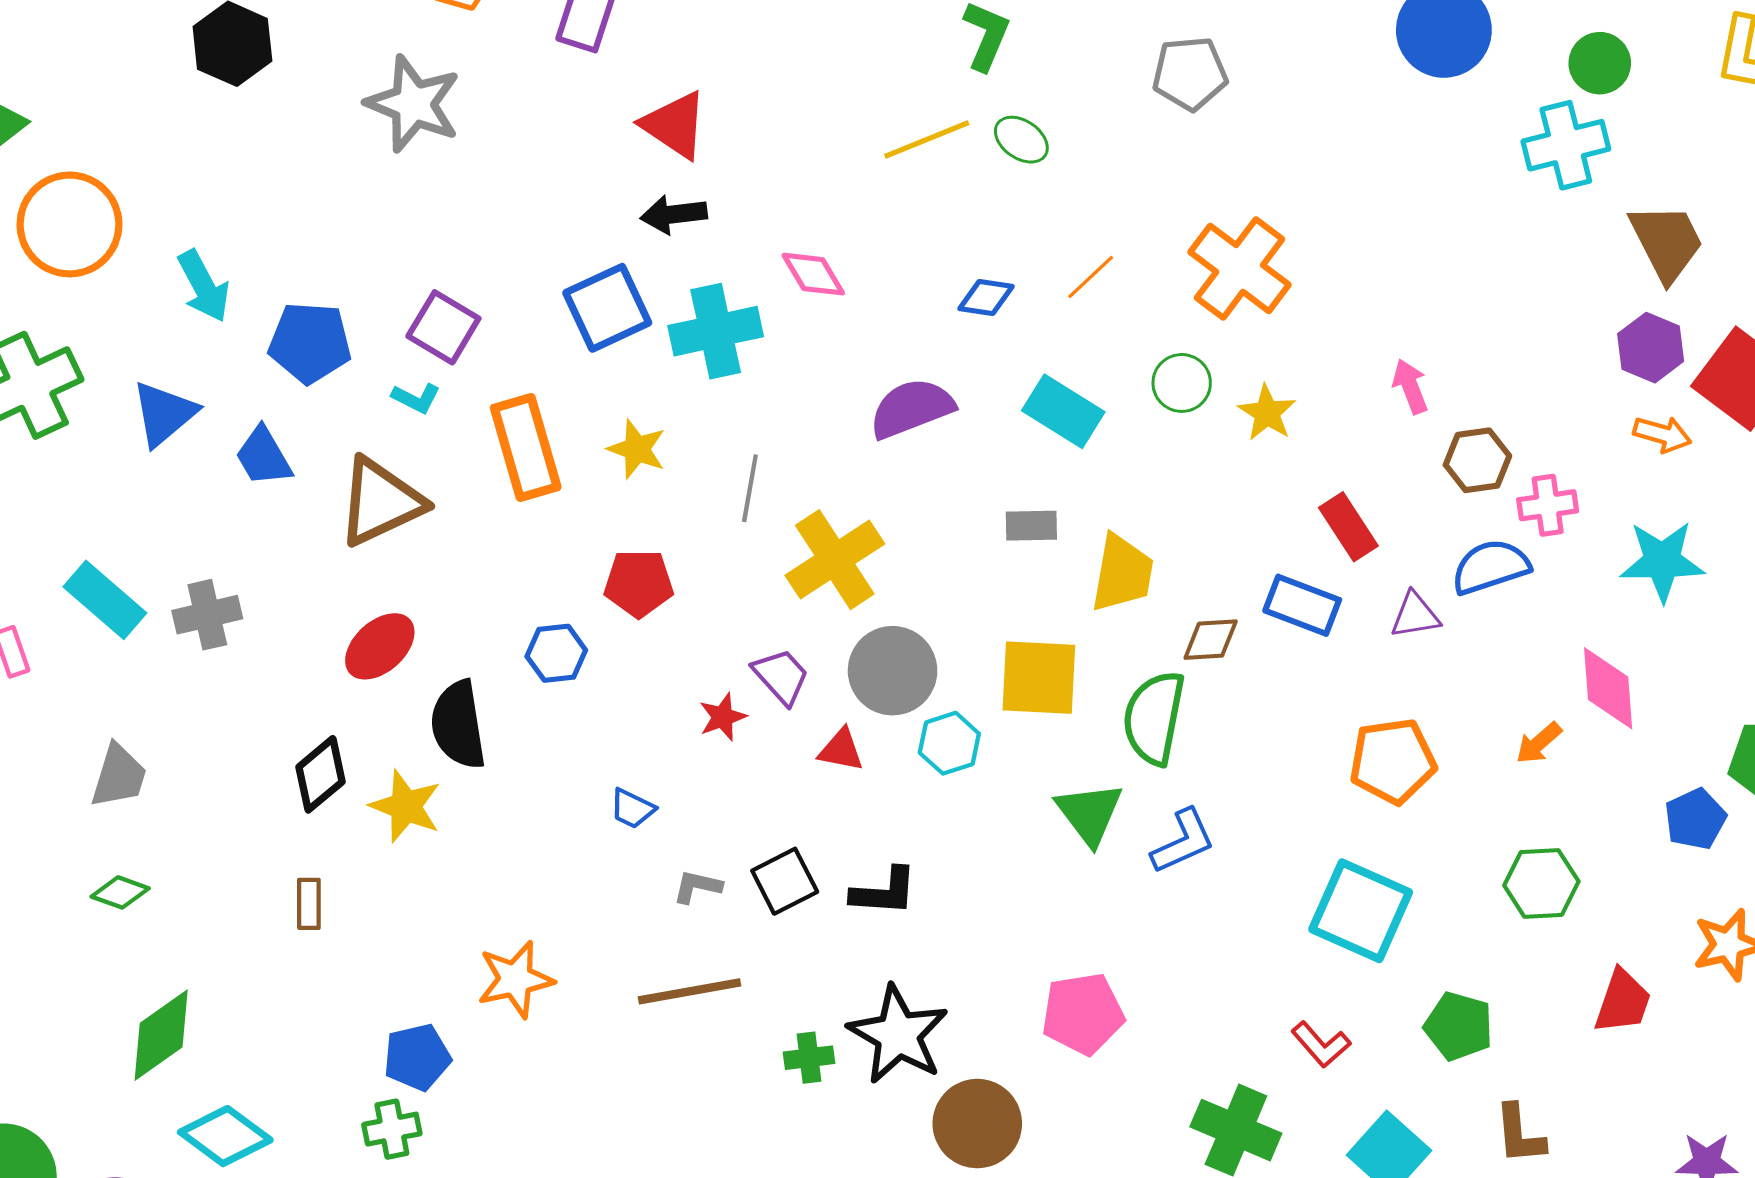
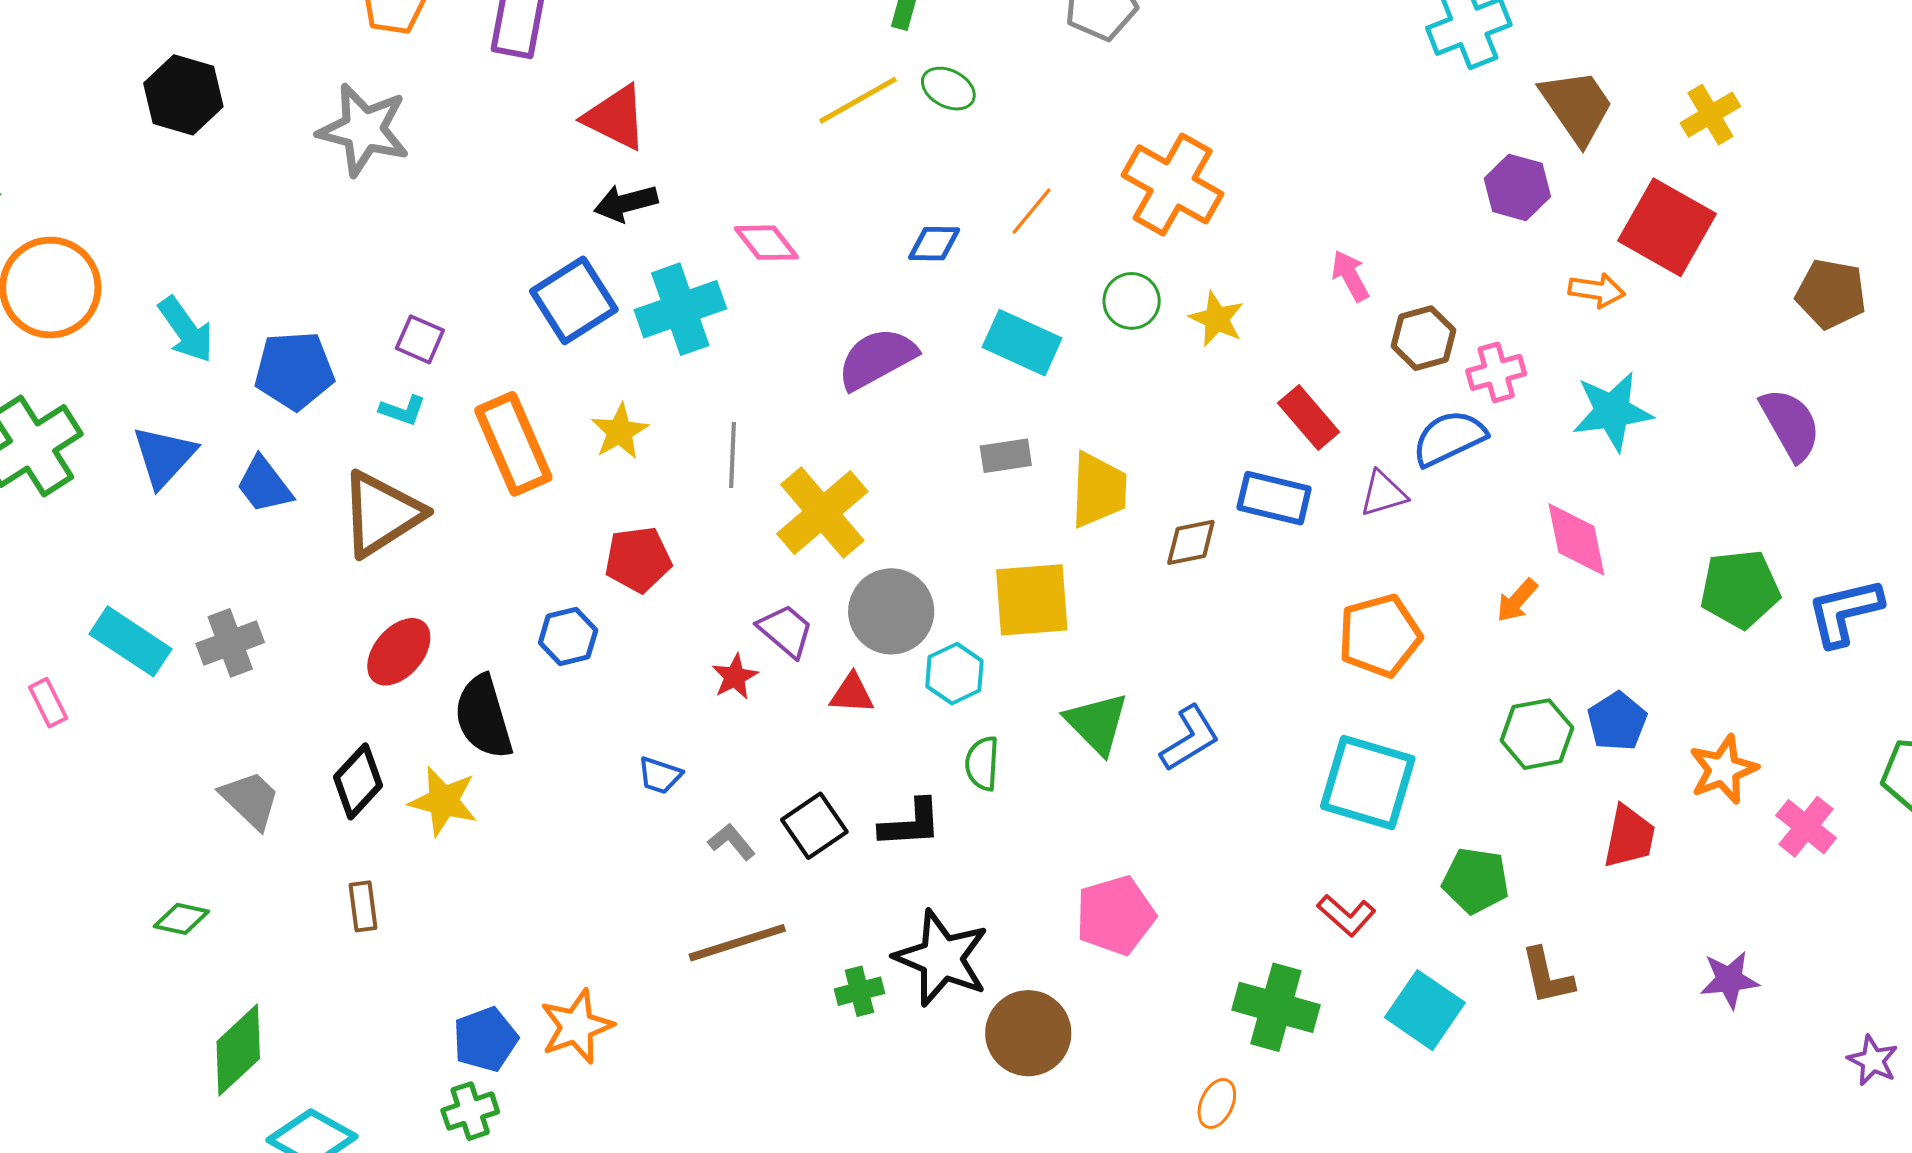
purple square: (443, 327) -> (420, 339), size x0.7
purple hexagon: (1651, 348) -> (1517, 187), moved
yellow star: (637, 449) -> (620, 432), turned 30
green semicircle: (1154, 718) -> (982, 763), moved, size x0.6
gray trapezoid: (119, 776) -> (250, 800), moved, turned -56
blue pentagon: (1695, 819) -> (1617, 721), moved
gray L-shape: (697, 887) -> (732, 842), turned 45
orange star: (515, 979) -> (577, 1026), moved

